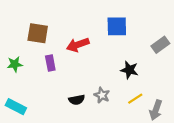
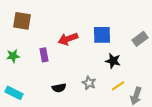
blue square: (117, 26) -> (102, 35), moved
brown square: (38, 33) -> (22, 21), moved
black semicircle: (77, 100) -> (59, 88), moved

